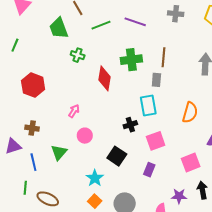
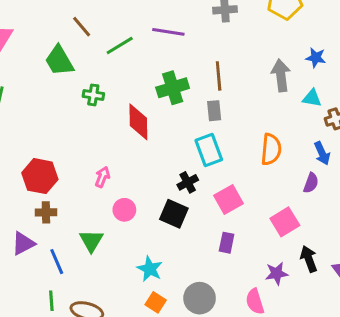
red hexagon: (33, 85) -> (40, 176), moved
black square: (117, 156) -> (174, 214), moved

